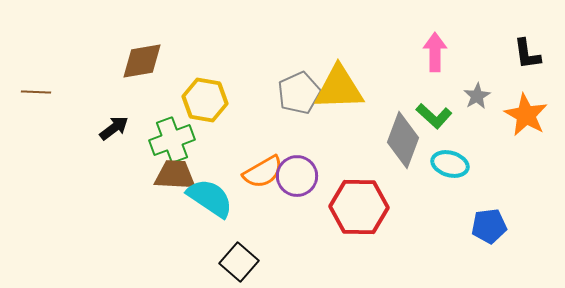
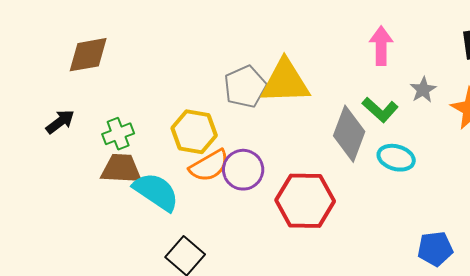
yellow hexagon: (205, 100) -> (194, 132), moved
green cross: (172, 140) -> (118, 134), size x0.7
blue pentagon: (489, 226) -> (435, 249), moved

